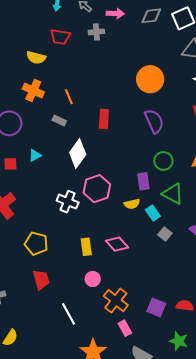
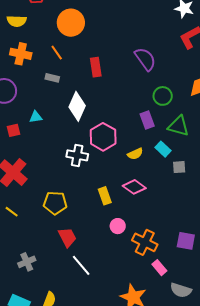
orange circle: (150, 79) -> (71, 23), moved
cyan triangle: (35, 155) -> (36, 117), turned 32
yellow semicircle: (132, 204) -> (135, 154), moved
gray square: (165, 234) -> (179, 167), turned -32
white line: (68, 314) -> (81, 265), moved

